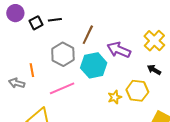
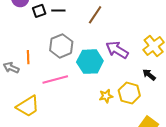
brown line: (88, 35) -> (95, 15), moved

